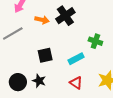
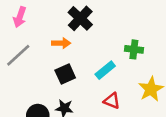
orange arrow: (42, 20) -> (61, 43), moved
green cross: (95, 41) -> (134, 49), moved

